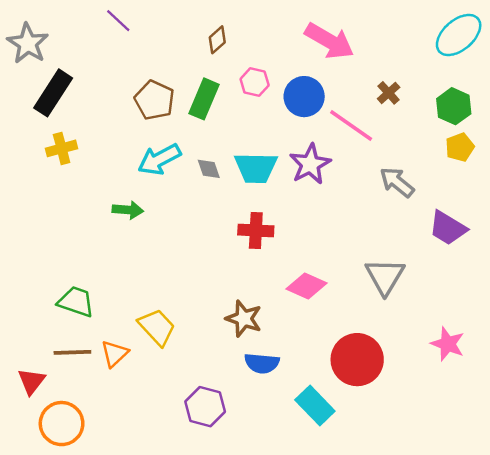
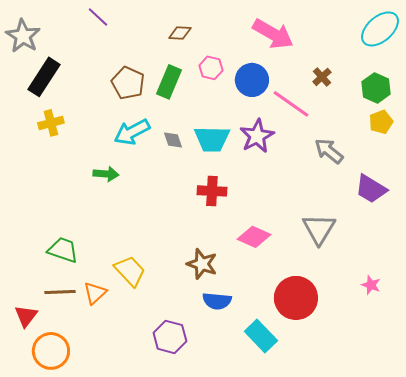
brown diamond: (217, 40) -> (180, 33), turned 45
pink star: (448, 344) -> (371, 285), size x0.7

